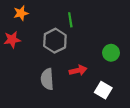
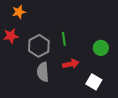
green line: (70, 20) -> (64, 39), moved
gray hexagon: (55, 41) -> (39, 46), moved

